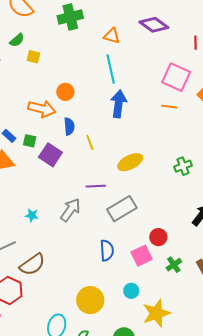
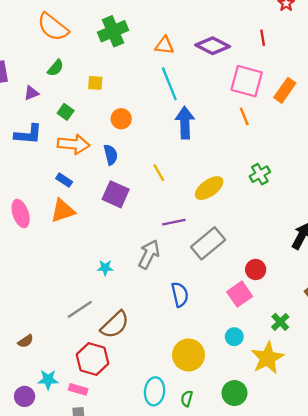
purple diamond: (154, 25) -> (213, 46), moved
yellow square: (33, 57) -> (95, 83), moved
orange line: (169, 107) -> (244, 116), turned 70
orange arrow: (42, 109) -> (74, 144), moved
blue semicircle: (69, 126) -> (111, 155), moved
green square: (30, 141) -> (66, 112), moved, turned 32
green cross: (183, 166) -> (260, 174), moved
blue semicircle: (107, 250) -> (180, 295), moved
green cross: (174, 265) -> (280, 322), moved

